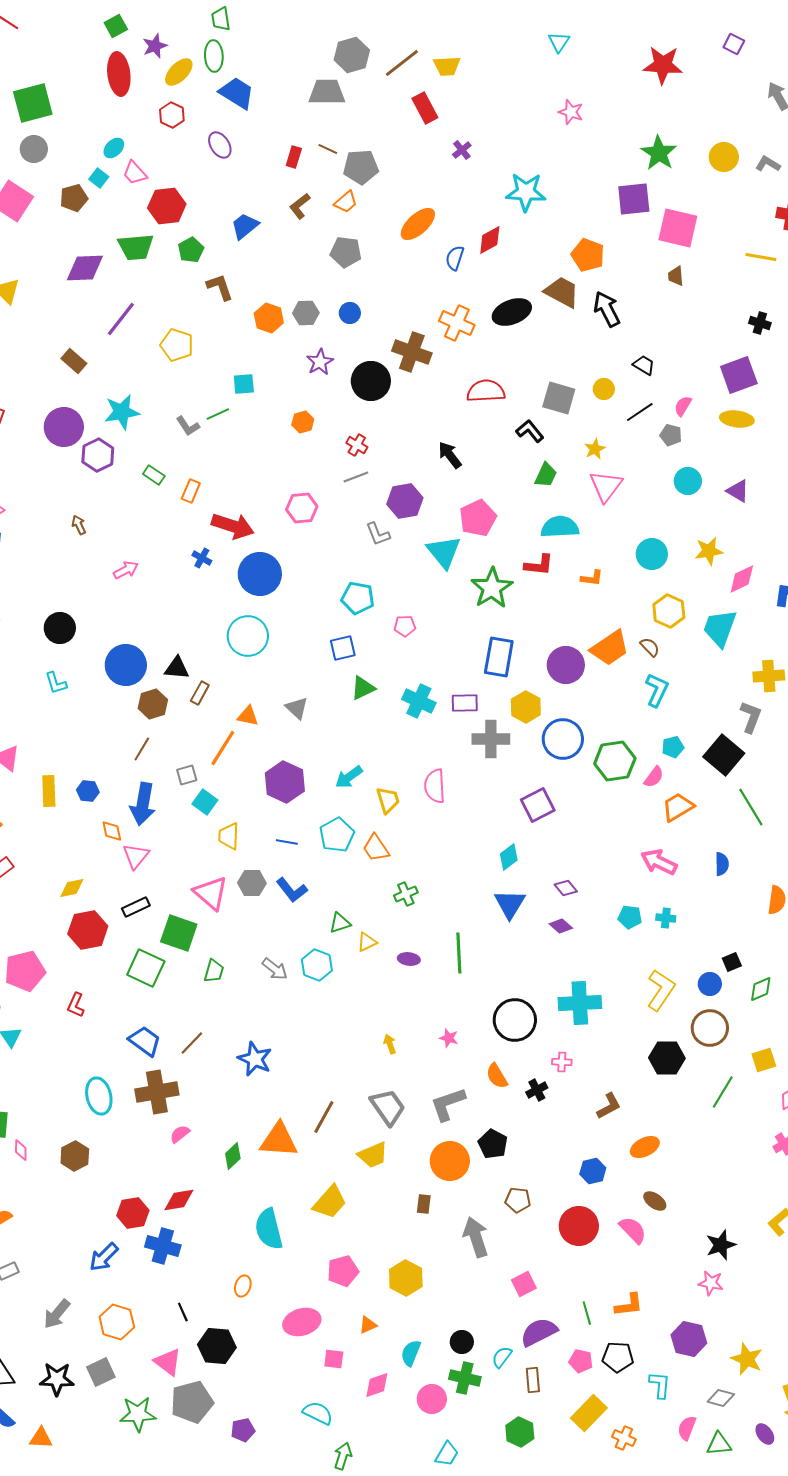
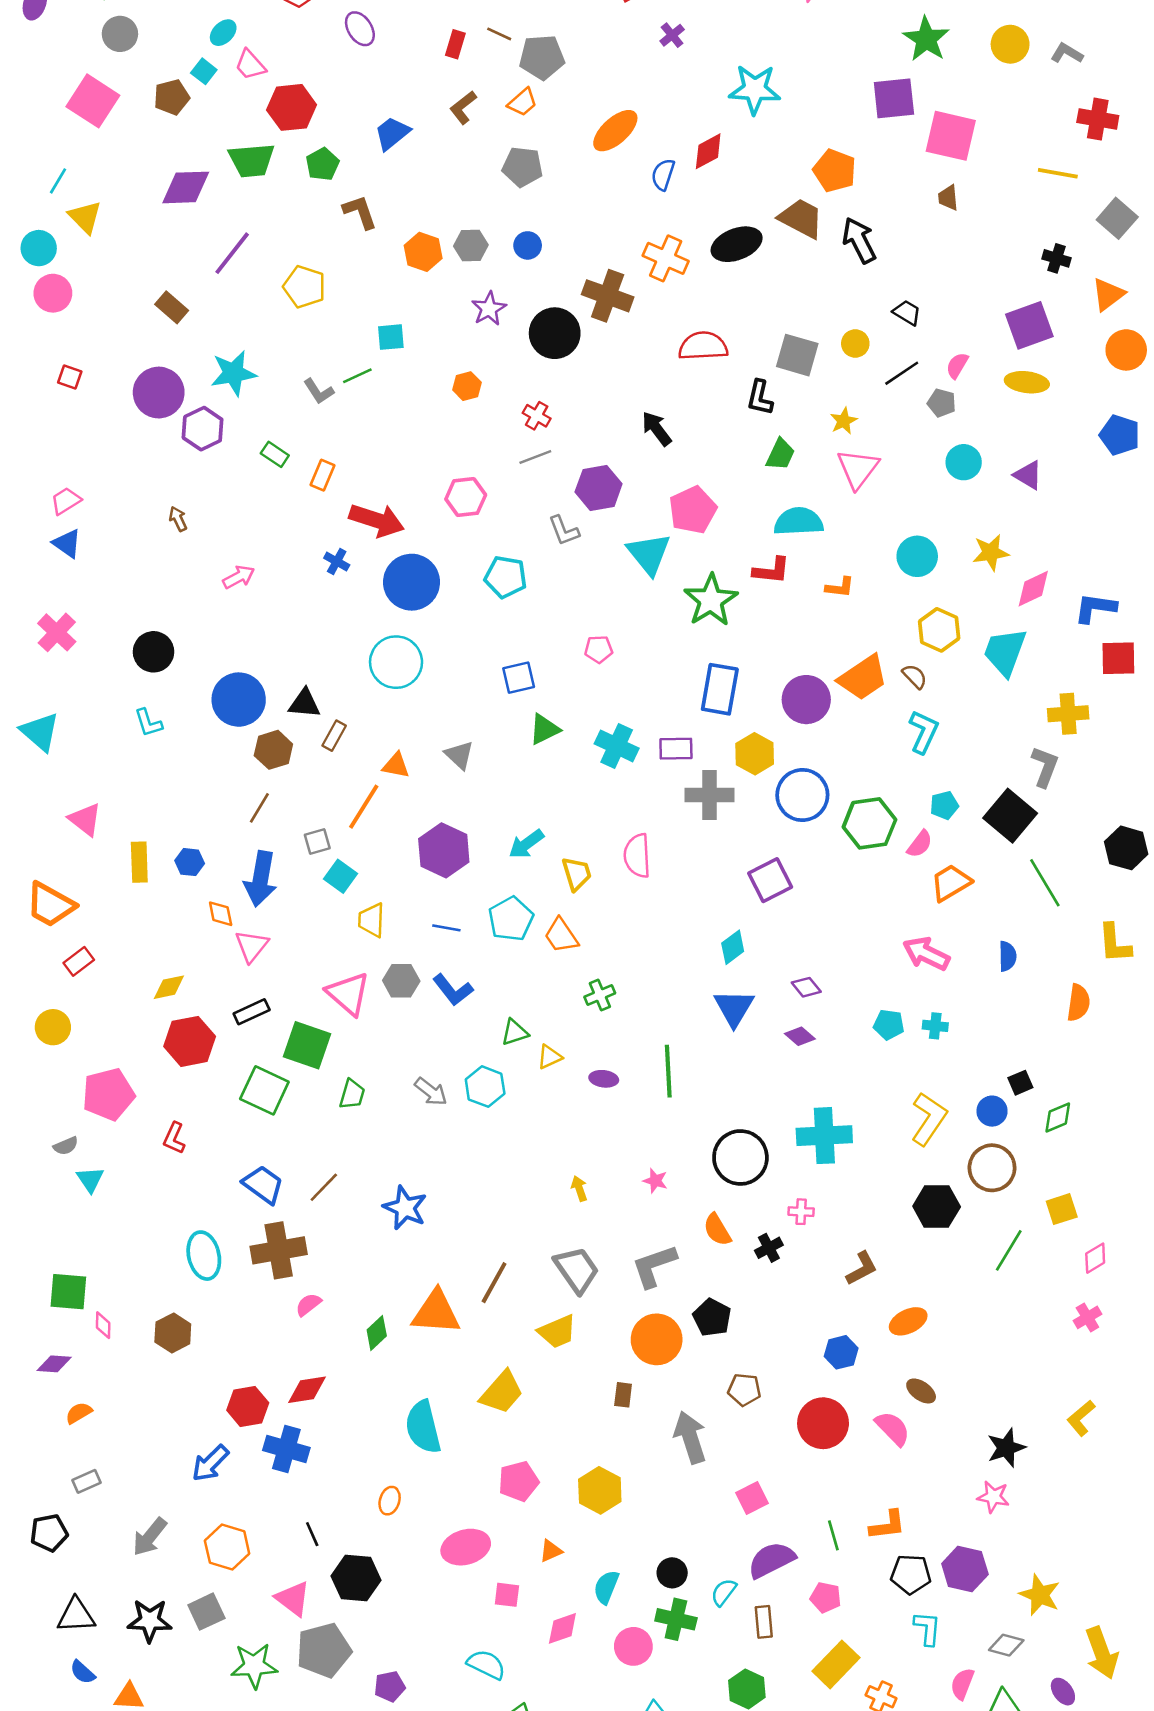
black L-shape: (530, 431) -> (760, 398), turned -128
cyan pentagon: (358, 598) -> (506, 577), moved
black pentagon: (618, 1357) -> (911, 1574), moved

